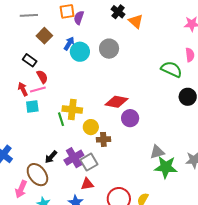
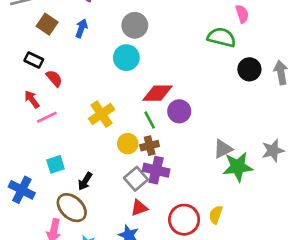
cyan circle: (80, 52) -> (126, 58), moved
pink line: (38, 90) -> (47, 117), moved
cyan square: (32, 106) -> (56, 164), moved
yellow cross: (72, 110) -> (102, 114), turned -30
green line: (61, 119) -> (150, 120), moved
yellow circle: (91, 127) -> (128, 144), moved
purple cross: (74, 158) -> (156, 170), moved, turned -36

